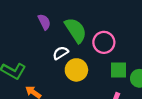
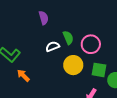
green semicircle: (76, 30) -> (68, 38), moved, size x0.6
yellow circle: (76, 70) -> (73, 65), moved

